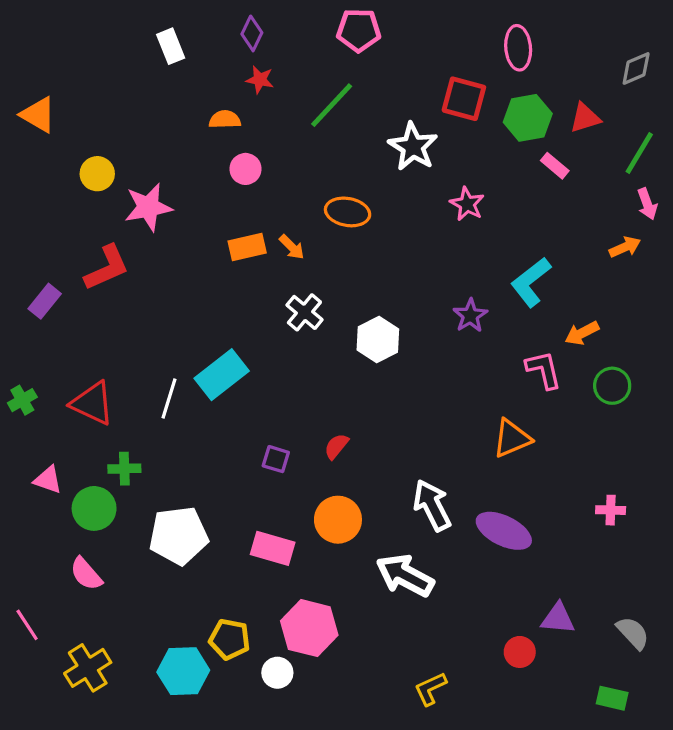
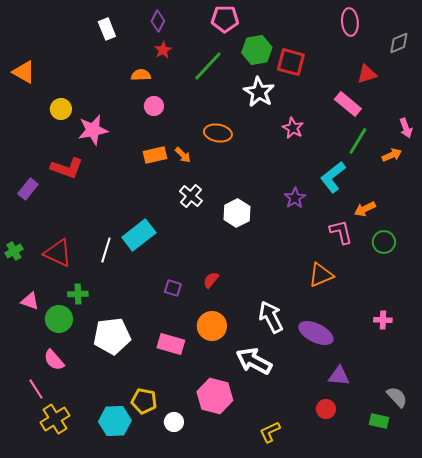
pink ellipse: (518, 48) -> (350, 22), moved
red star: (260, 80) -> (163, 50), turned 30
green hexagon: (528, 118) -> (257, 50), moved
green line: (639, 153) -> (358, 141), moved
pink rectangle: (555, 166) -> (348, 104), size x1.5
red L-shape: (107, 268) -> (67, 168), turned 44
purple triangle: (558, 618) -> (339, 376), moved
pink line: (27, 625) -> (36, 389), moved
pink hexagon: (309, 628) -> (215, 396), moved
green rectangle: (612, 698) -> (379, 421), moved

